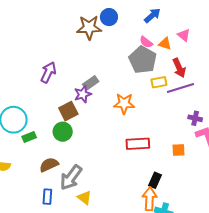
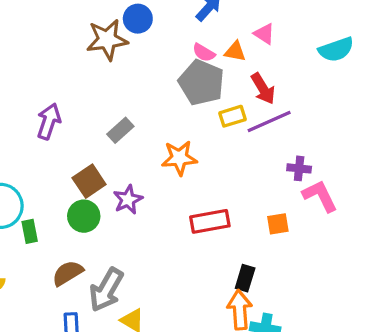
purple star: (83, 94) -> (128, 200), moved
green rectangle: (29, 137) -> (30, 231), turned -72

